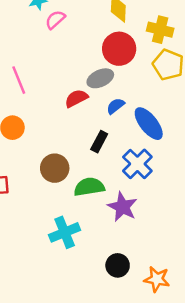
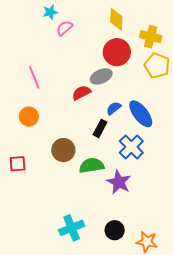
blue semicircle: (115, 106) -> (114, 108), moved
cyan cross: (65, 232) -> (72, 228), moved

